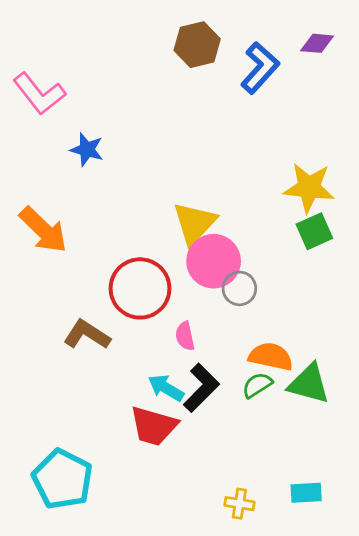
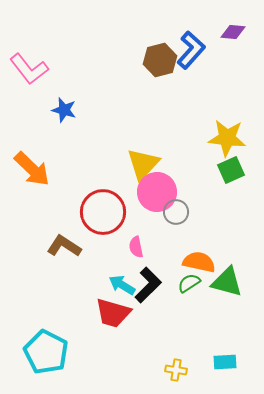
brown hexagon: (197, 45) -> (160, 60), moved

